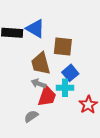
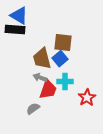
blue triangle: (35, 29) -> (19, 16), moved
blue square: (70, 73) -> (60, 59), moved

